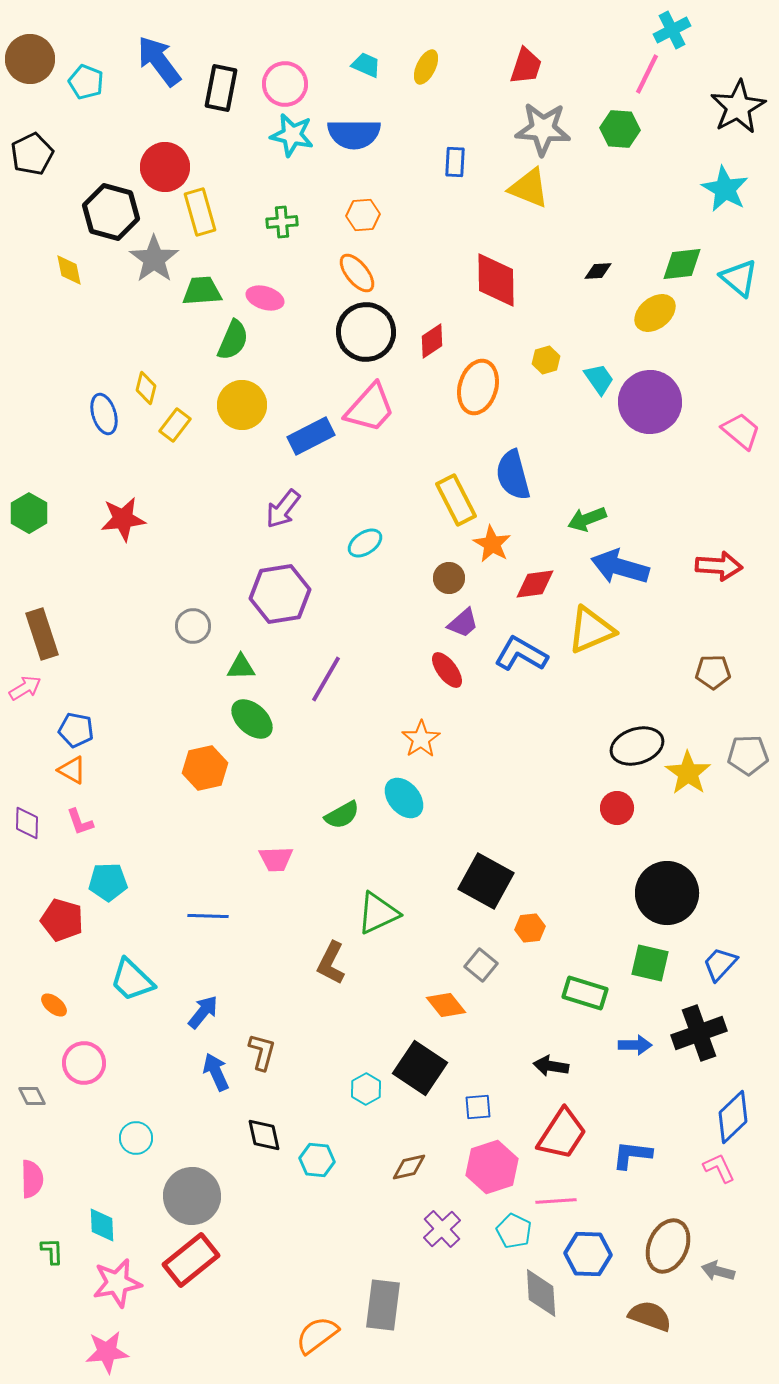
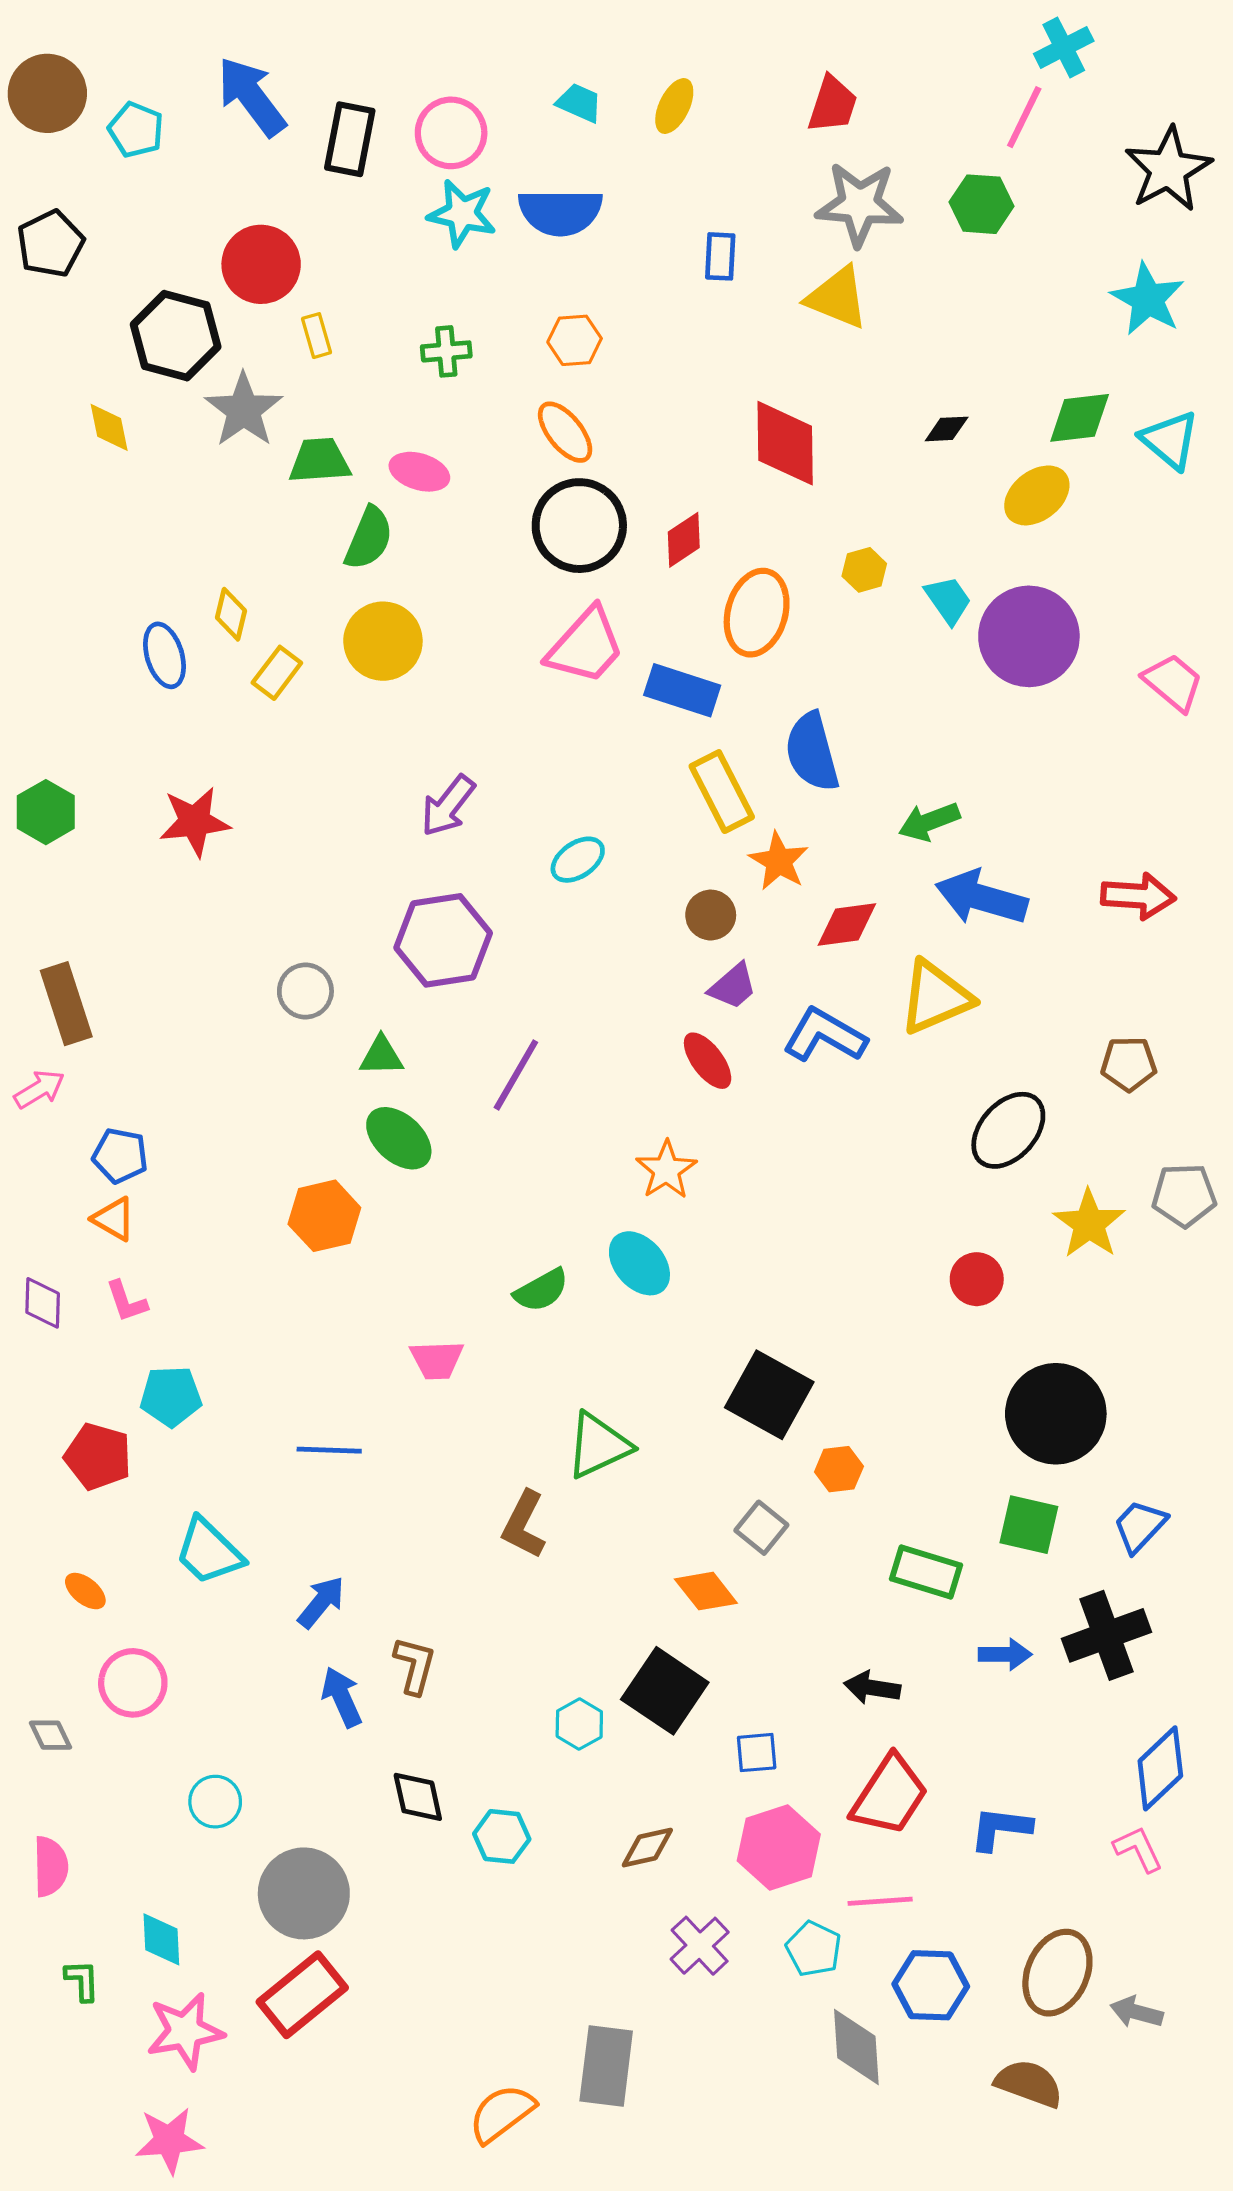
yellow rectangle: (200, 212) -> (316, 336), size x0.6
blue rectangle: (311, 436) -> (682, 690), moved, turned 45
black ellipse: (637, 746) -> (1008, 1130), moved, turned -30

